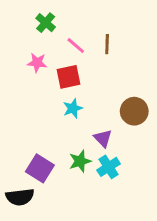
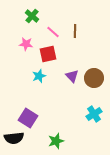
cyan star: (73, 108) -> (39, 76), moved
purple triangle: (103, 138) -> (72, 76), moved
green star: (80, 161) -> (56, 141), moved
cyan cross: (109, 167) -> (94, 114), moved

